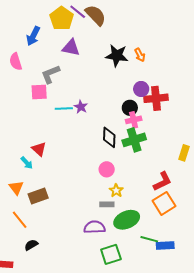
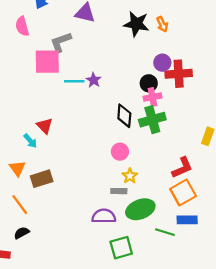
pink square: (39, 92) -> (47, 62), size x1.4
black semicircle: (31, 245) -> (22, 233), moved
blue rectangle: (165, 245) -> (187, 220), moved

